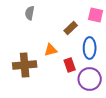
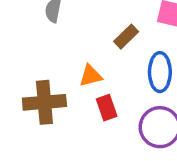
red rectangle: (70, 65) -> (107, 108), moved

